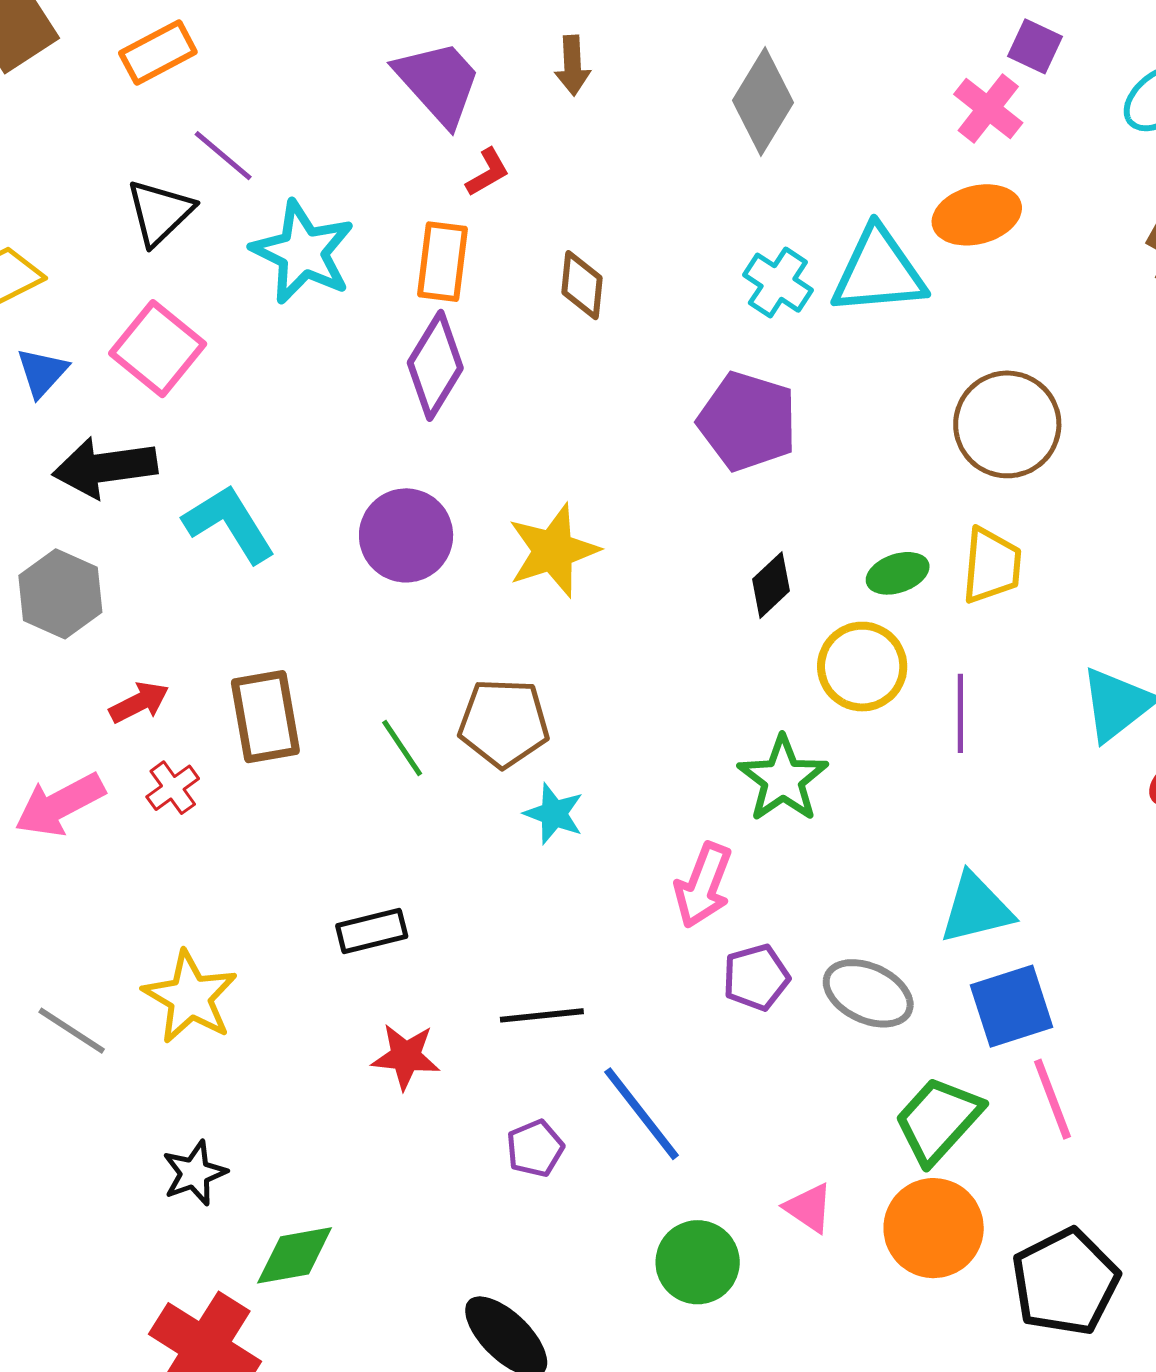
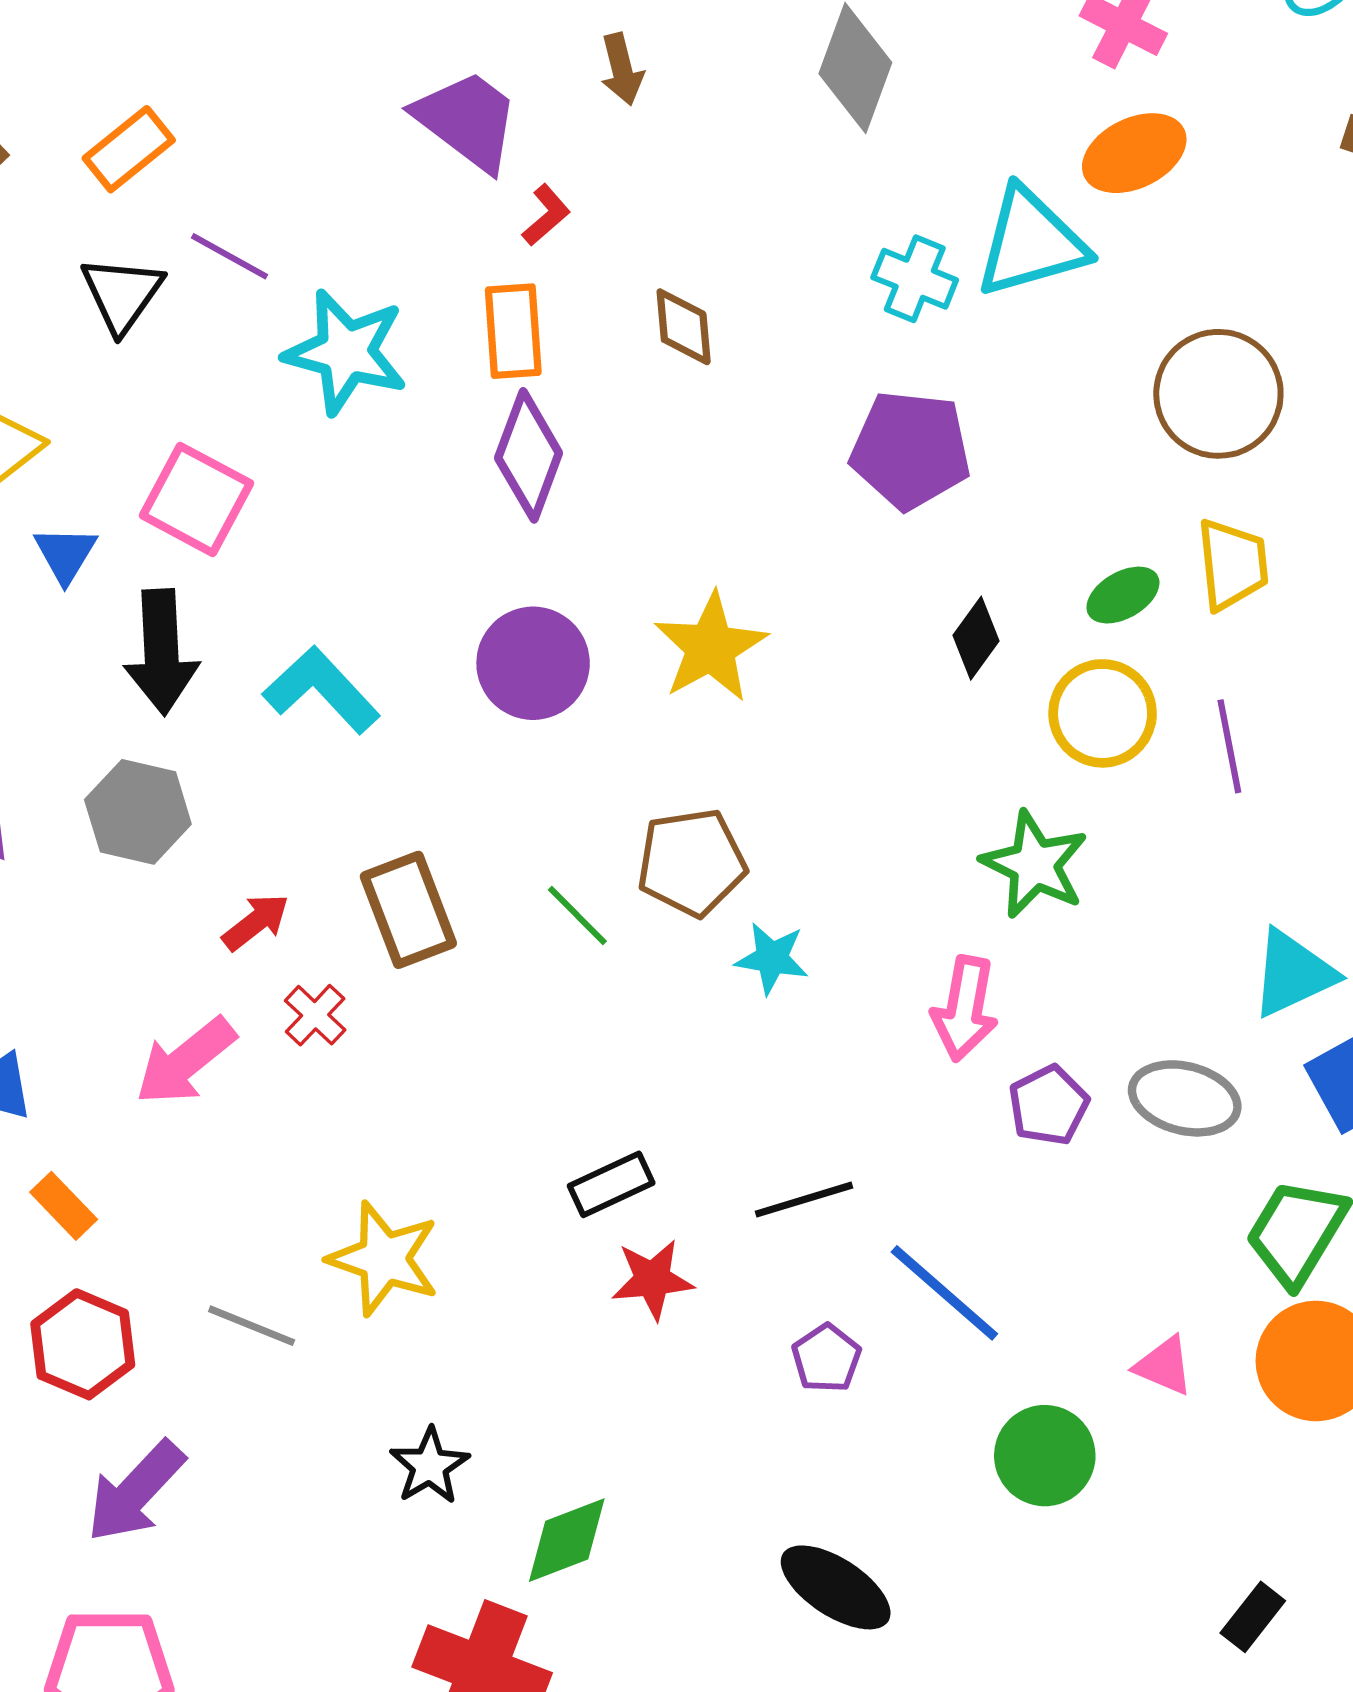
black triangle: (160, 212) -> (122, 294), moved
black arrow: (105, 467) -> (161, 652), turned -74
black rectangle: (372, 931) -> (611, 1184), moved

